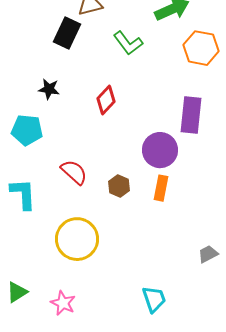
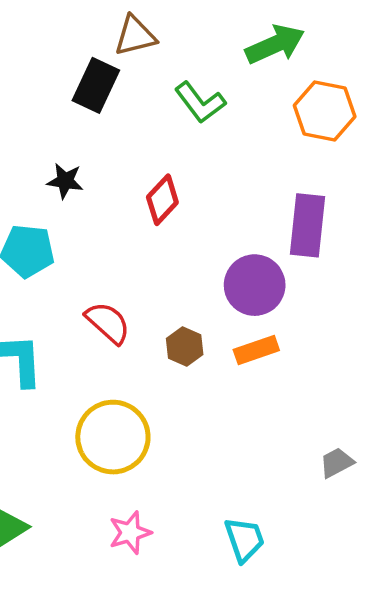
orange rectangle: (161, 188) -> (256, 350), turned 60
pink star: (63, 303) -> (130, 533), moved, turned 30

